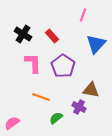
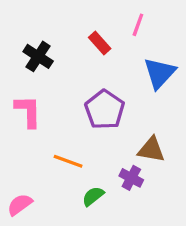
red rectangle: (52, 36) -> (100, 43), moved
pink L-shape: (33, 63) -> (28, 111), moved

